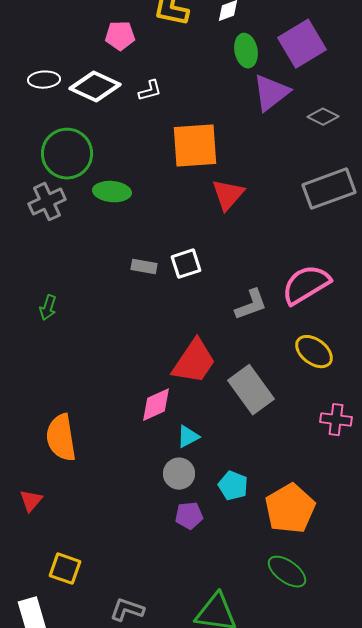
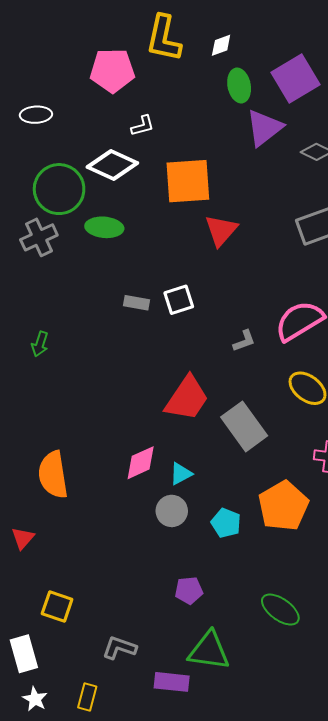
pink pentagon: (120, 36) -> (112, 70), size x1.5
white diamond: (95, 87) -> (112, 165), moved
gray L-shape: (251, 305) -> (244, 341), size x0.7
pink diamond: (156, 405) -> (141, 463), moved
orange pentagon: (290, 509) -> (283, 506), moved
purple pentagon: (189, 516) -> (189, 590), moved

